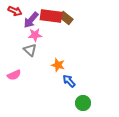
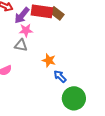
gray triangle: (30, 50) -> (21, 45), turned -32
green circle: (83, 103) -> (74, 98), size x1.5

